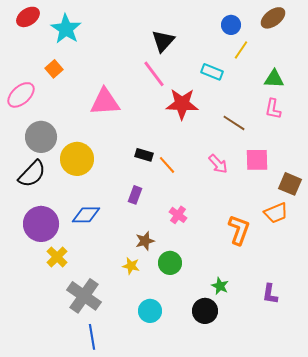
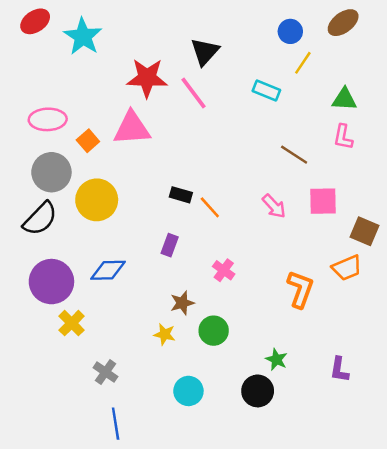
orange square: (54, 69) -> (88, 141), moved
pink ellipse: (21, 95) -> (48, 119), moved, turned 40
red star: (182, 104) -> (147, 78), moved
gray cross: (84, 296) -> (106, 372), size x0.6

